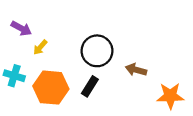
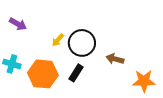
yellow arrow: (40, 47) -> (58, 40), moved

